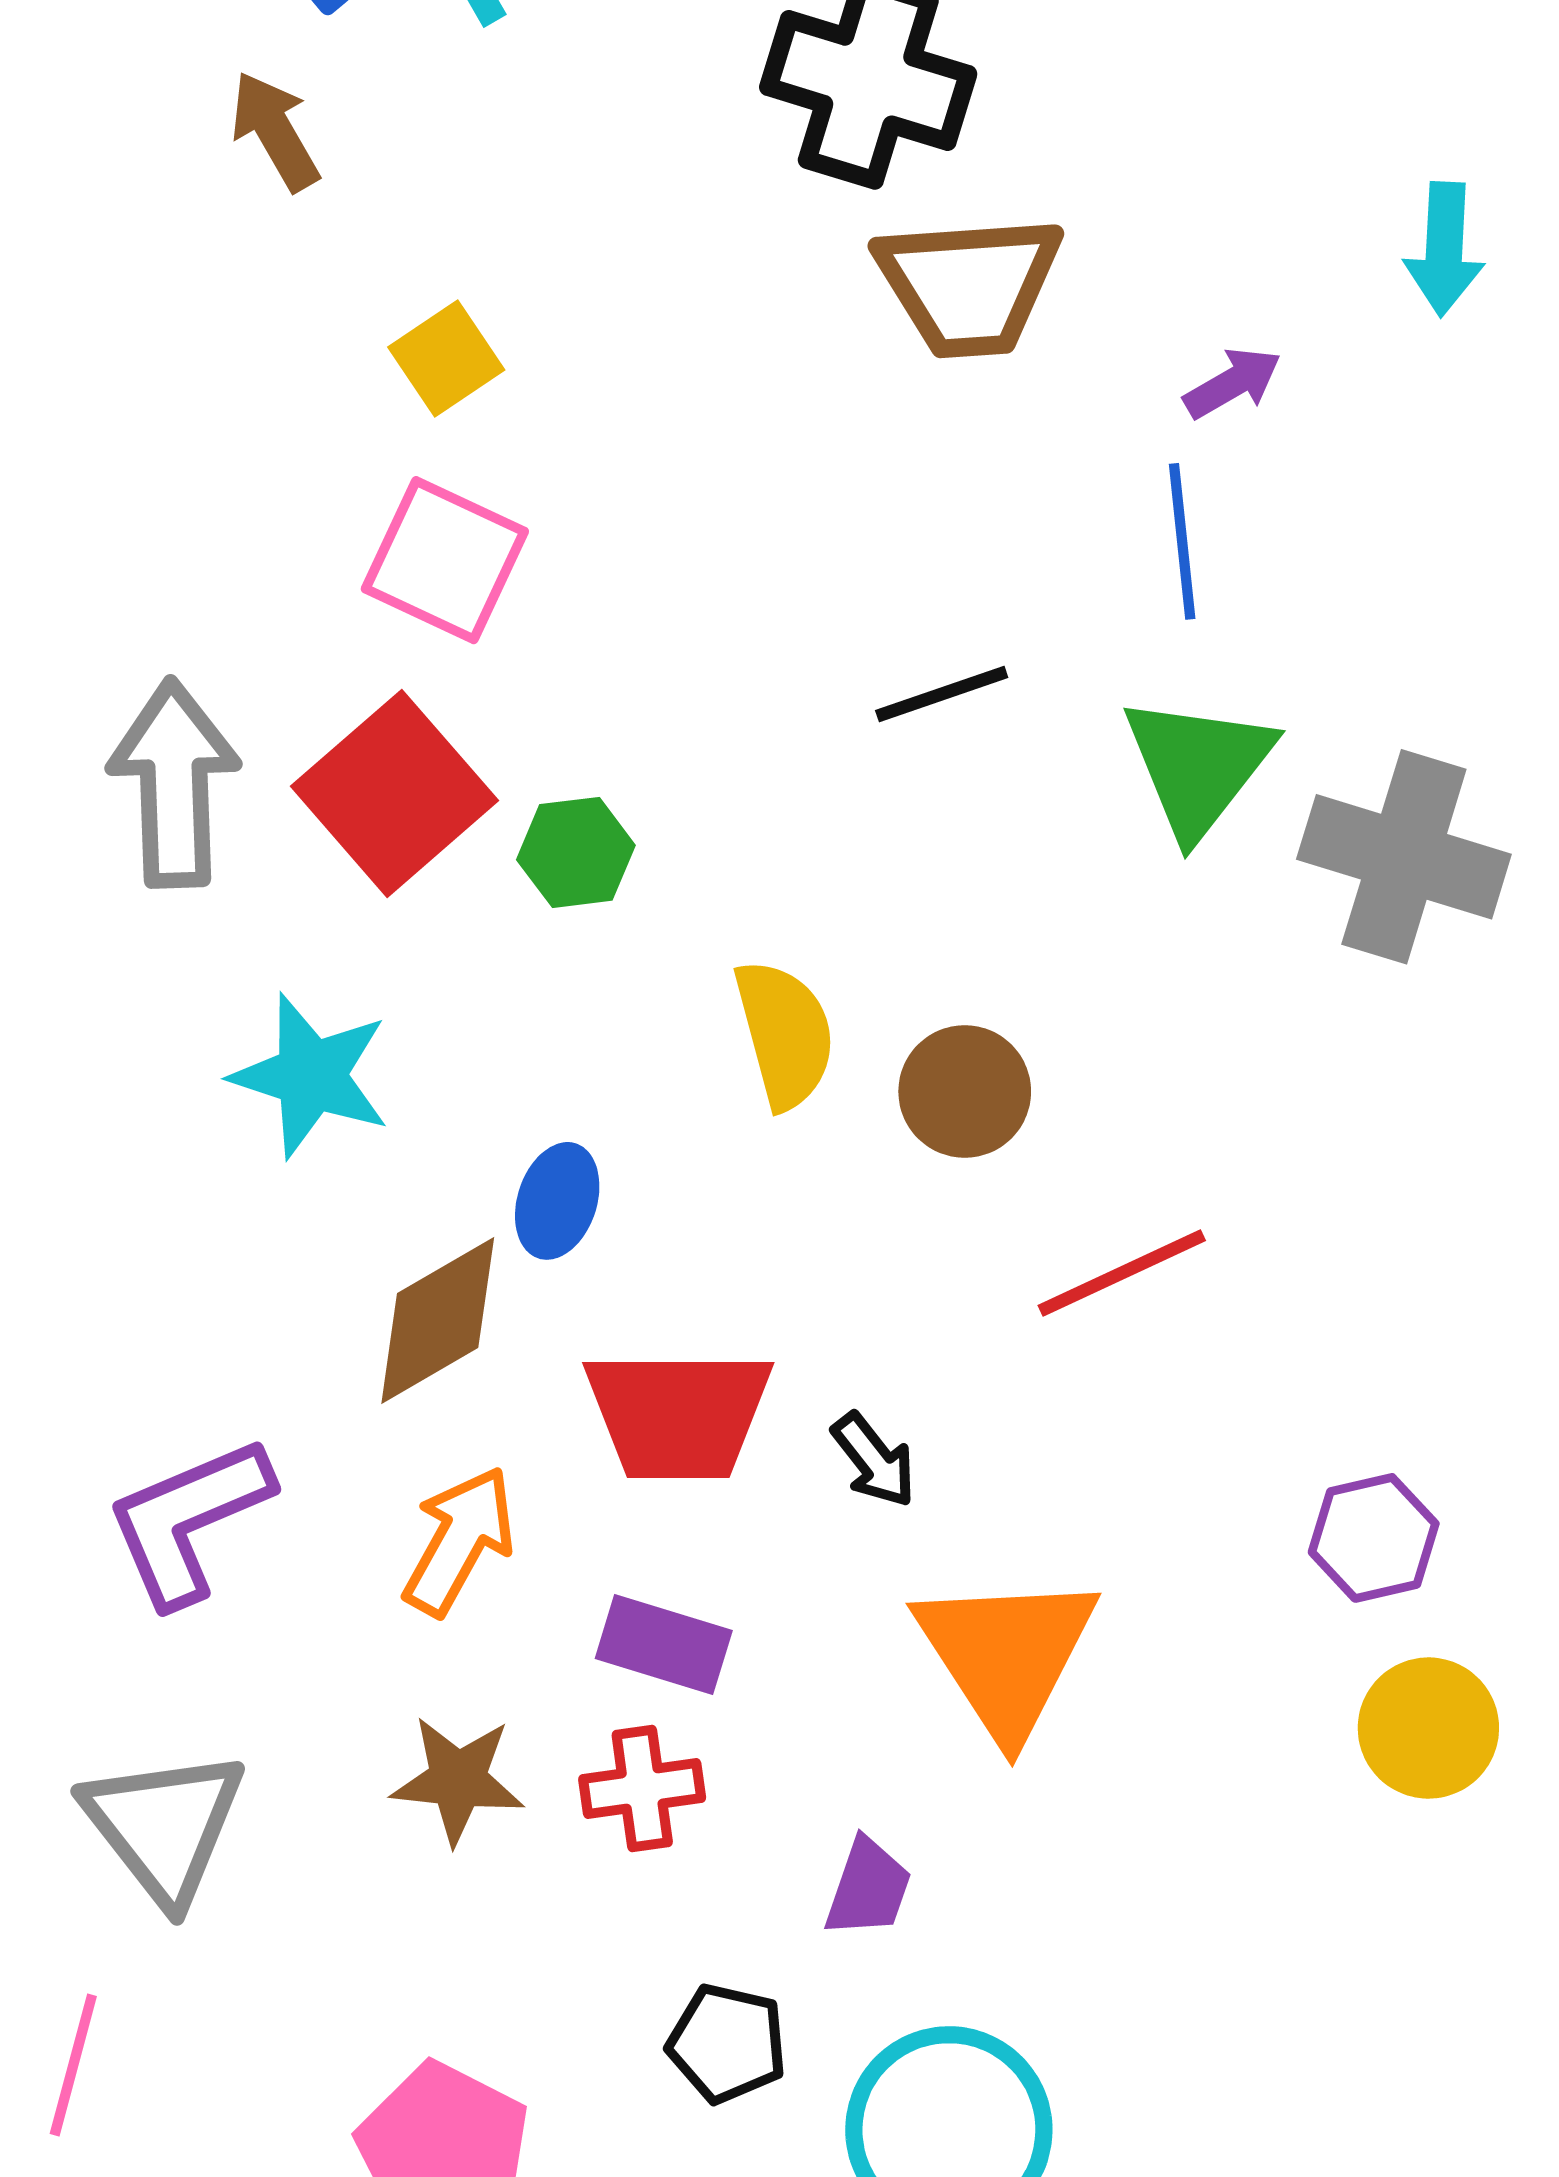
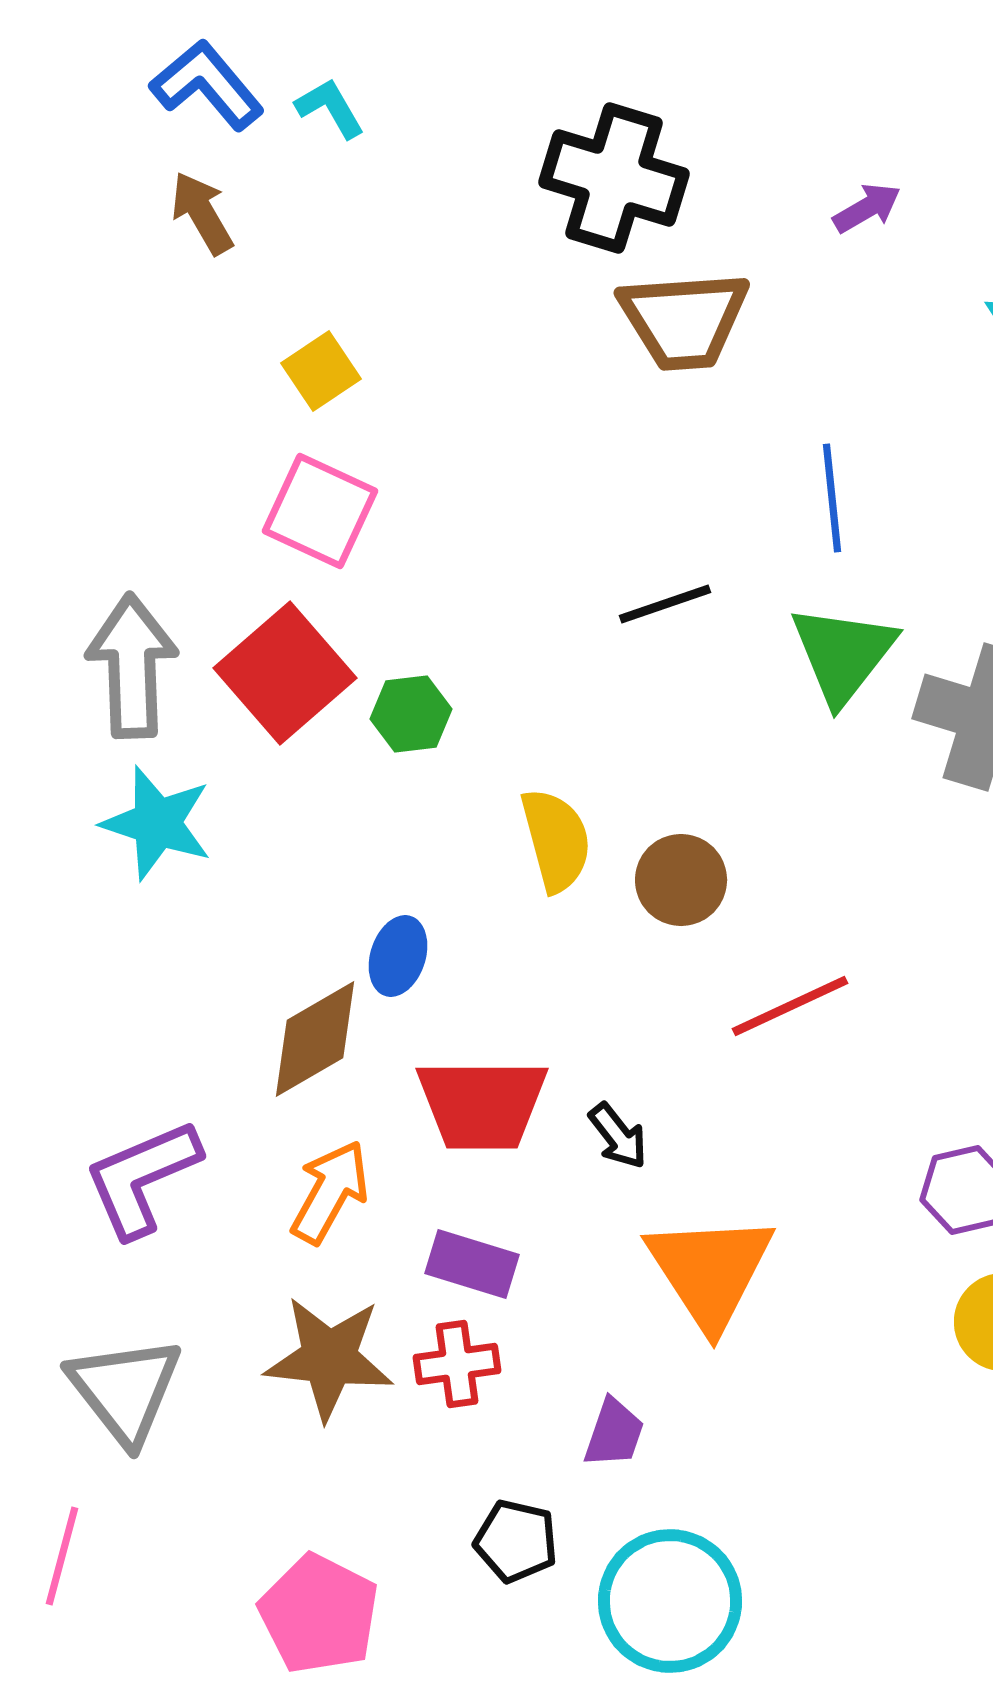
purple arrow: (1233, 383) -> (867, 208), moved
cyan star: (311, 1076) -> (157, 823), moved
brown star: (458, 1780) -> (329, 1358), size x1.4

